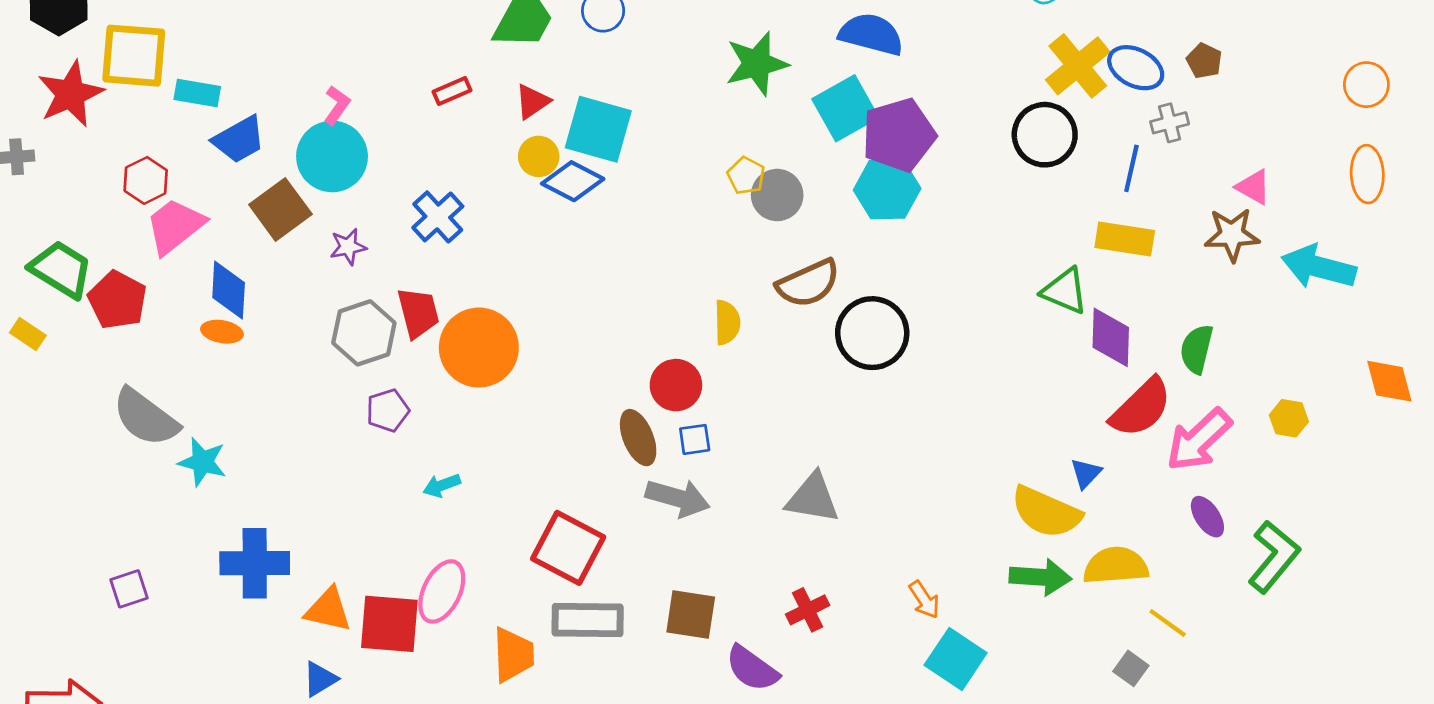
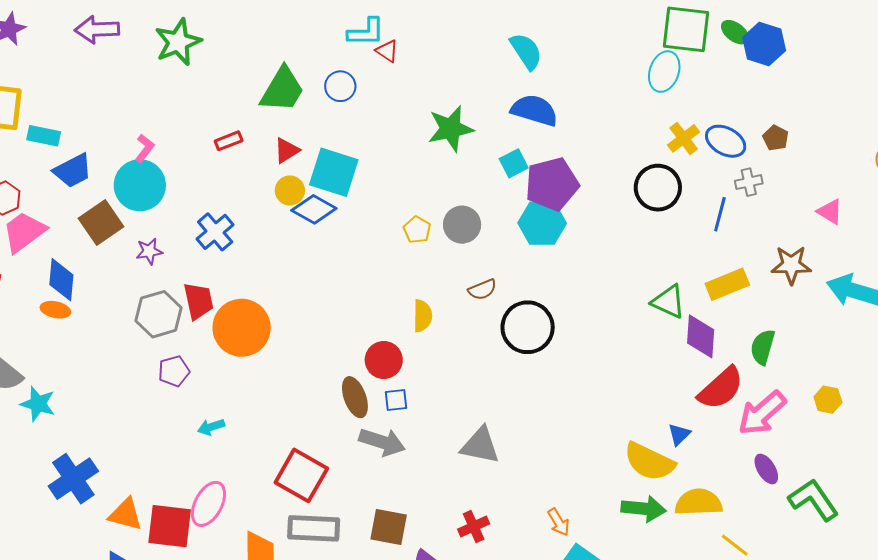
yellow cross: (1078, 66) -> (684, 138), size x0.7
cyan square: (845, 108) -> (514, 163), size x0.6
yellow pentagon: (746, 176) -> (417, 230), moved
pink triangle: (1253, 187) -> (830, 212), moved
yellow rectangle: (1125, 239) -> (727, 284), moved, turned -33
brown semicircle: (808, 283) -> (482, 289), size x0.6
green L-shape: (1274, 557) -> (813, 500), turned -76
blue cross: (255, 563) -> (73, 479), turned -36

